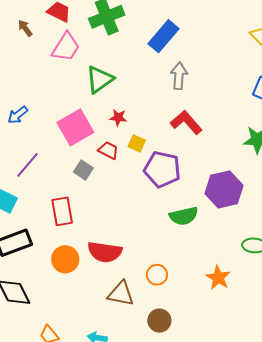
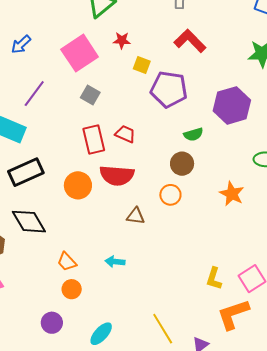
red trapezoid: (108, 150) -> (125, 134), moved
red rectangle: (62, 211) -> (94, 139), moved
green semicircle: (184, 216) -> (193, 134), size x0.7
brown triangle: (121, 294) -> (136, 216), size x0.7
brown circle: (159, 321) -> (182, 164), moved

